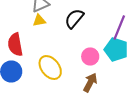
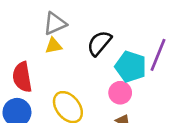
cyan pentagon: (116, 50) -> (131, 67), moved

